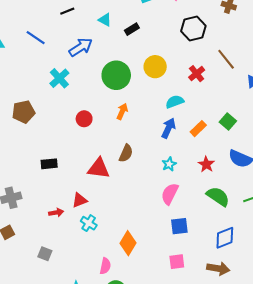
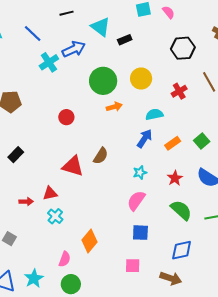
cyan triangle: (105, 20) -> (101, 27), size x1.5
cyan cross: (59, 78) -> (49, 62), moved
orange arrow: (122, 111) -> (114, 107), moved, turned 42
black rectangle: (49, 164) -> (16, 155), moved, turned -49

